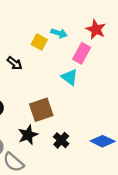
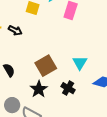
cyan triangle: (70, 77) -> (80, 63), moved, turned 35

